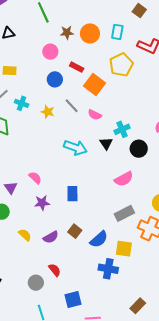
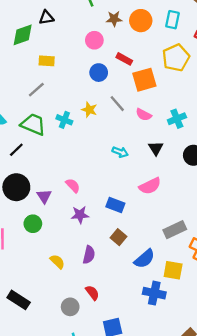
orange square: (95, 84) -> (144, 80), turned 35
cyan cross: (22, 103) -> (64, 120), moved
cyan cross: (122, 129) -> (177, 119), moved
cyan arrow: (75, 148) -> (120, 152), size x0.6
pink semicircle: (124, 179) -> (150, 186), moved
blue rectangle: (72, 194) -> (115, 205), turned -70
brown square: (75, 231) -> (119, 237), moved
yellow semicircle: (25, 235) -> (57, 262), moved
purple semicircle: (51, 237) -> (89, 255), turned -49

